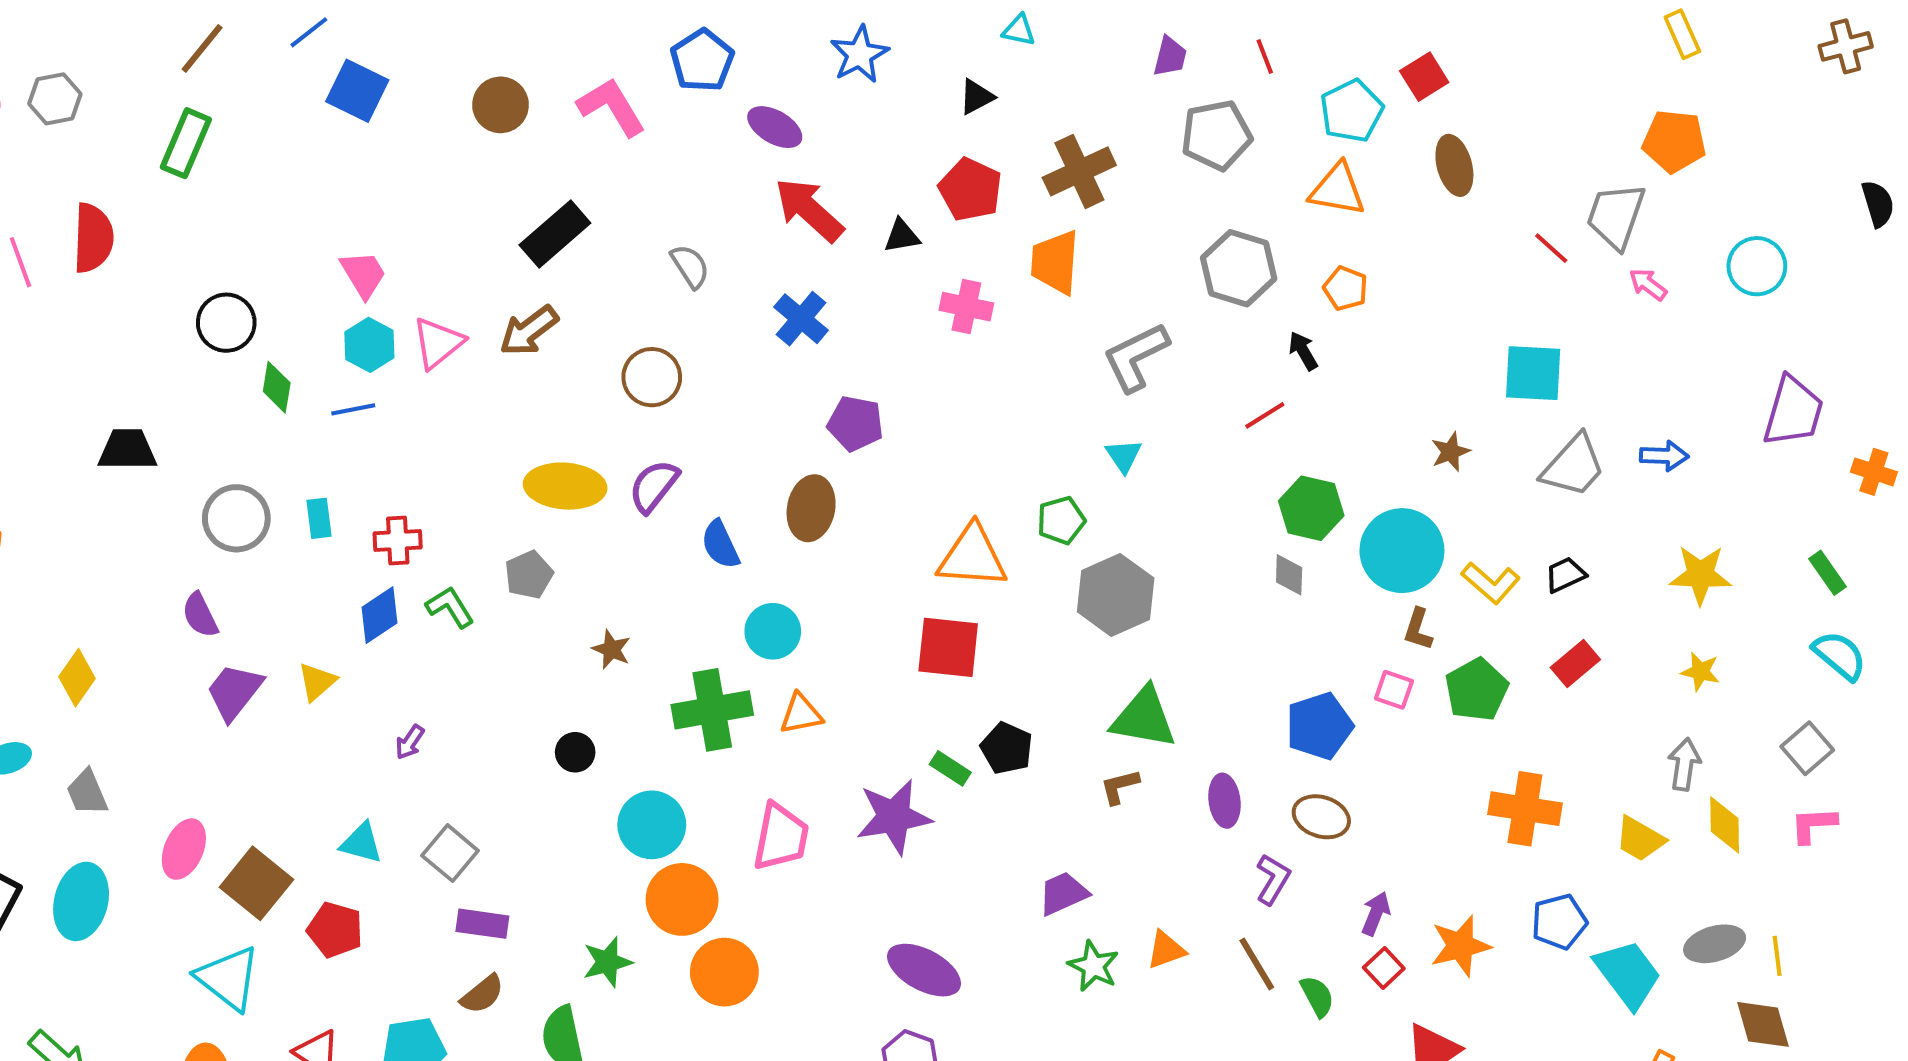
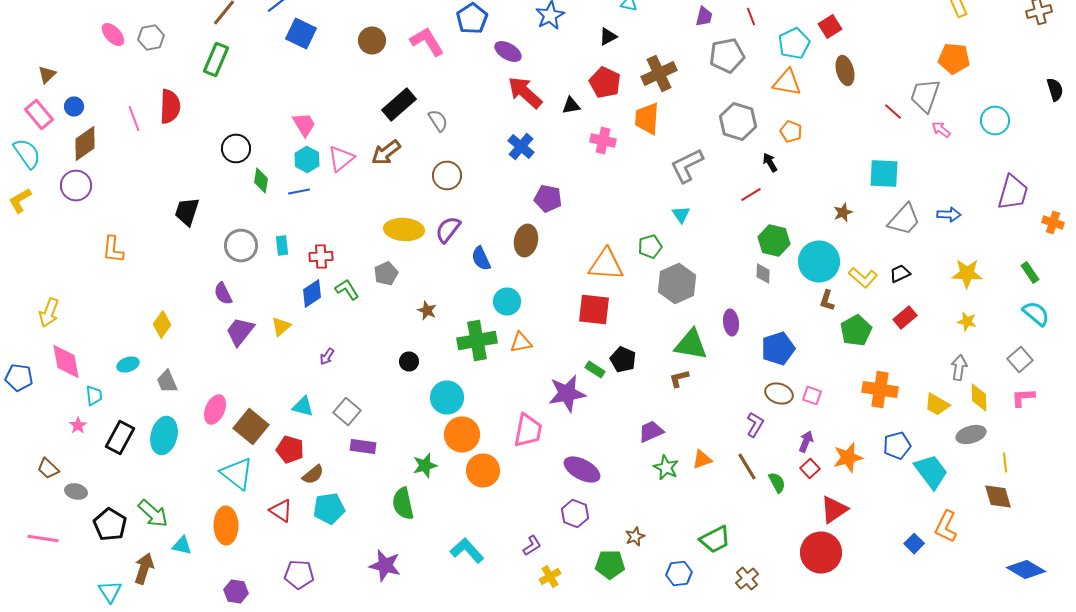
gray semicircle: (690, 266) -> (438, 120), moved
black trapezoid: (127, 450) -> (187, 212), turned -72
pink square: (1394, 690) -> (812, 396), moved
purple ellipse: (1224, 801) -> (731, 322), moved
pink trapezoid: (781, 837) -> (528, 430), moved
gray ellipse: (1715, 944) -> (971, 434), moved
brown semicircle: (482, 994) -> (313, 474), moved

